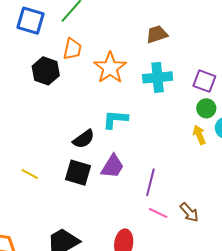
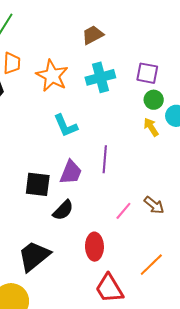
cyan L-shape: (115, 119) -> (66, 126), turned -108
black semicircle: (84, 139) -> (63, 210), moved
purple line: (150, 182) -> (105, 159), moved
pink line: (158, 213) -> (123, 211), turned -66

